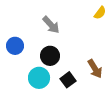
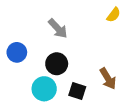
black square: (68, 80) -> (77, 91), turned -35

